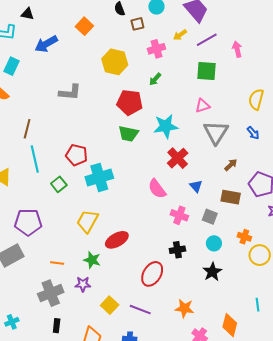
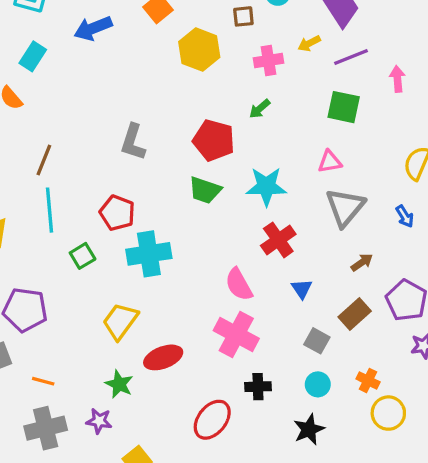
yellow hexagon: (115, 62) -> (199, 50), moved
gray L-shape: (70, 92) -> (133, 142), moved, turned 95
brown rectangle: (231, 197) -> (355, 314), turned -60
pink cross: (179, 215) -> (236, 335), moved, size x1.5
orange line: (57, 263) -> (43, 381), moved

